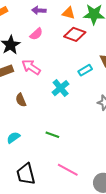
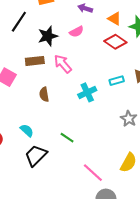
cyan semicircle: (13, 138) -> (27, 130), turned 64
pink line: (68, 170) -> (93, 173), moved
black trapezoid: (26, 174) -> (36, 155), moved, turned 45

